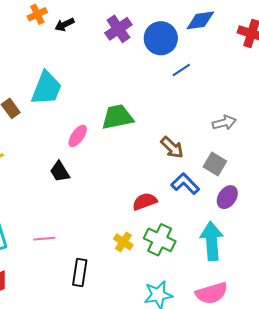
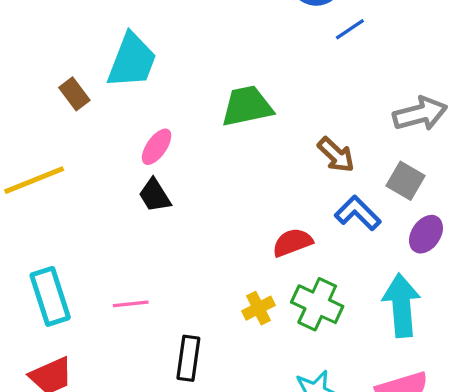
gray arrow: (224, 123) -> (420, 114), size x1.4
pink ellipse: (78, 136) -> (157, 147), moved
yellow cross: (123, 242) -> (258, 308), turned 30

